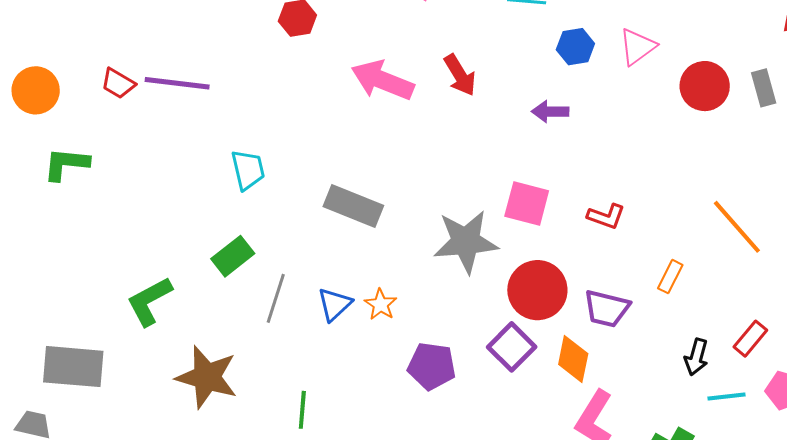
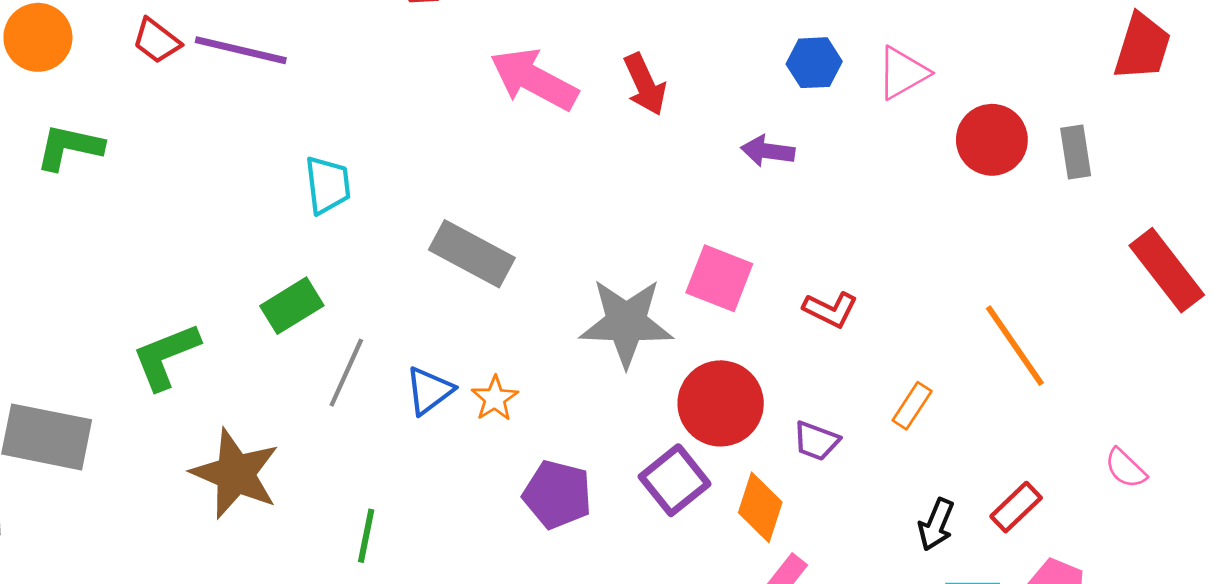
purple trapezoid: (607, 309) -> (816, 441), size x0.7

